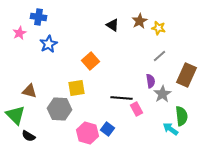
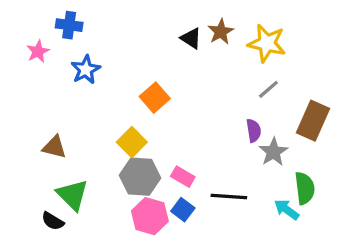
brown star: (140, 21) -> (221, 32), moved
yellow star: (158, 28) -> (267, 43), size x1.6
yellow square: (76, 88) -> (132, 142), turned -36
black line: (122, 98) -> (229, 196), moved
gray hexagon: (60, 109) -> (140, 177), moved
pink rectangle: (136, 109) -> (183, 177), moved, turned -32
green triangle: (16, 115) -> (72, 195), moved

